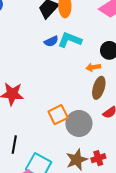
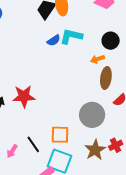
orange square: (58, 115) -> (60, 135), moved, turned 36
black line: (14, 145) -> (33, 144), turned -36

